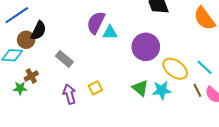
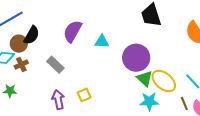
purple semicircle: (96, 23) -> (73, 31), moved
brown cross: (31, 76) -> (21, 64), moved
green triangle: (140, 88) -> (145, 78), moved

